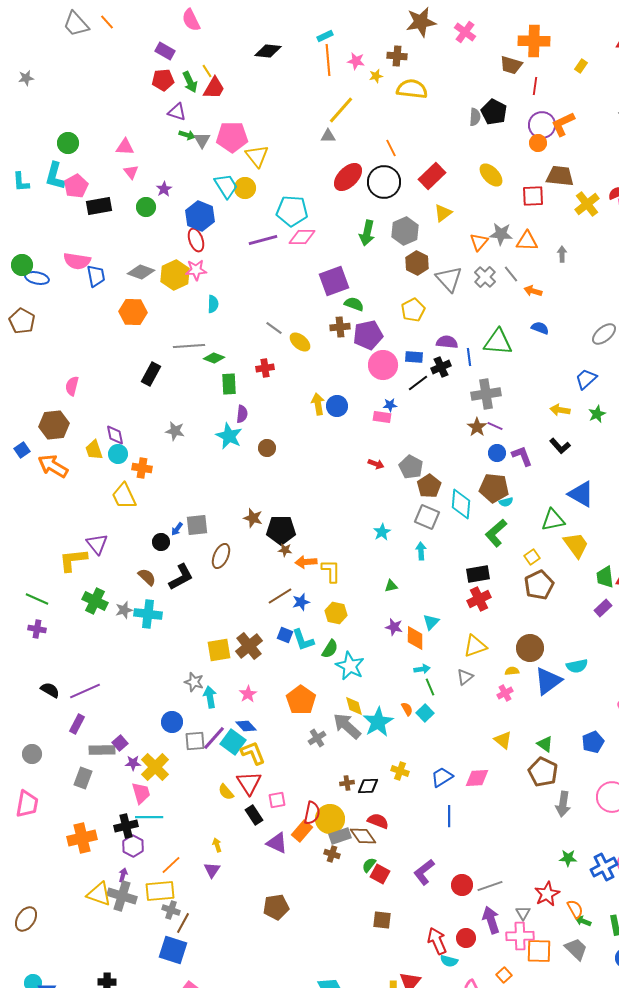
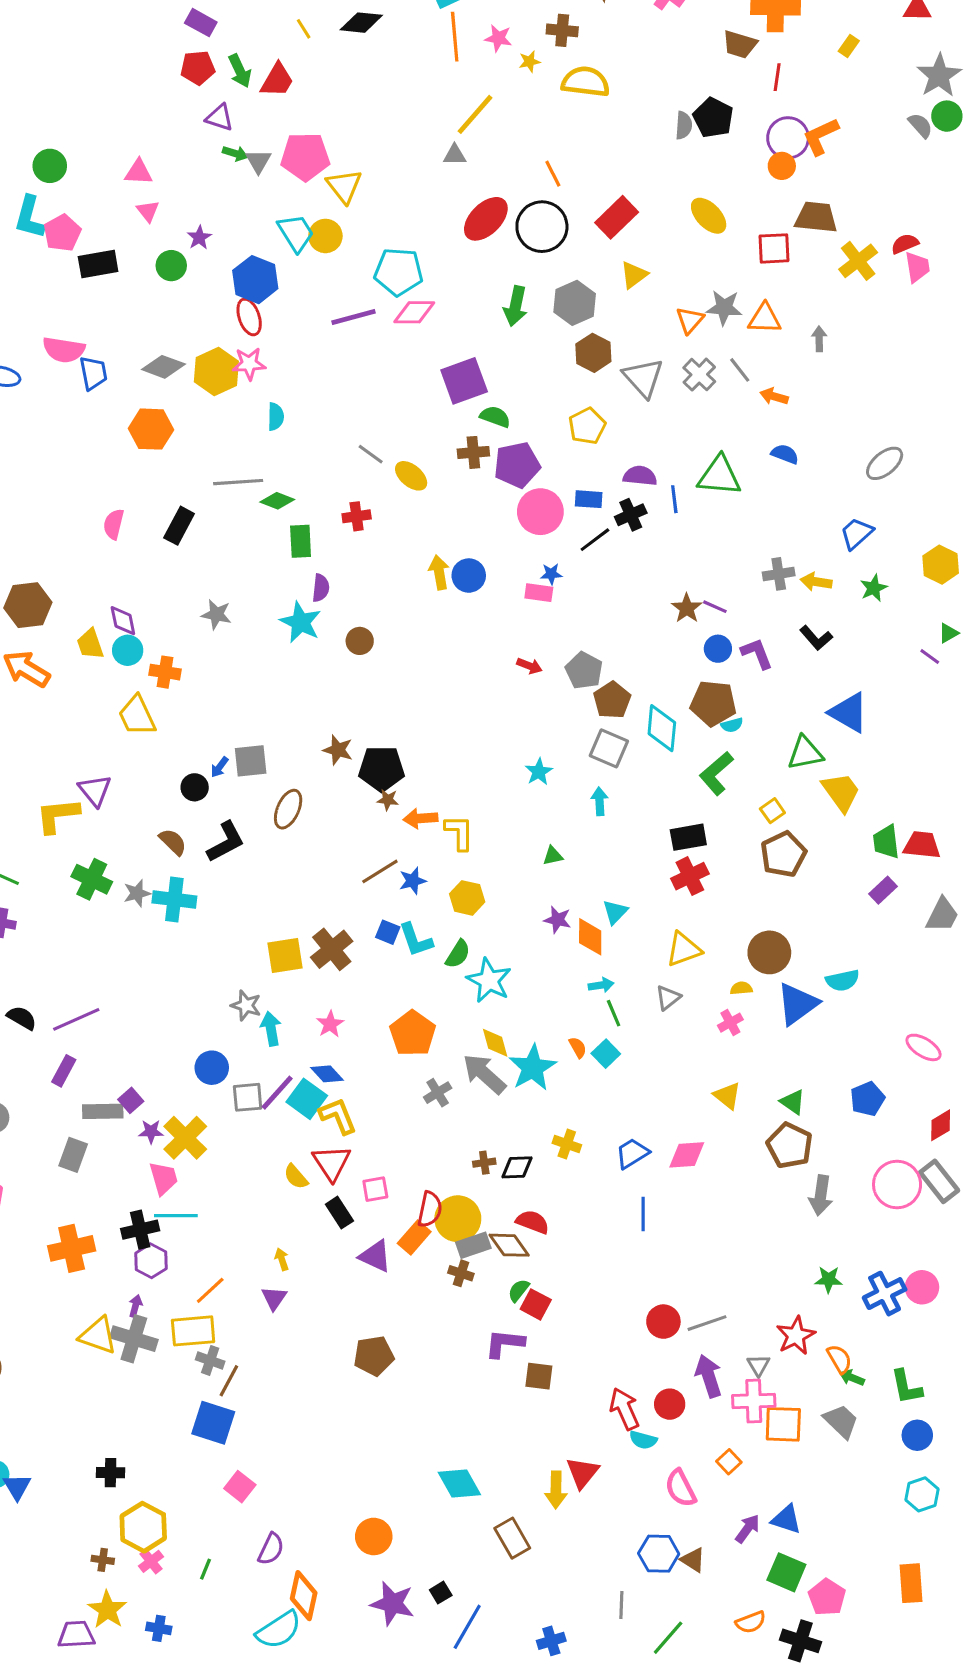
yellow line: (207, 71) -> (304, 29), moved
pink semicircle: (72, 386) -> (114, 524), moved
gray cross: (486, 394) -> (779, 574), moved, size x0.7
purple L-shape: (424, 872) -> (505, 1343), moved, turned 44

